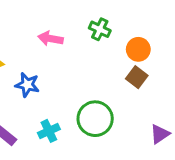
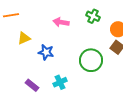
green circle: (95, 119) -> (91, 60), moved

